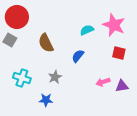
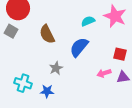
red square: (119, 53) -> (120, 54), moved
blue semicircle: (78, 56) -> (79, 47), size x1.5
cyan cross: (22, 78) -> (23, 83), moved

